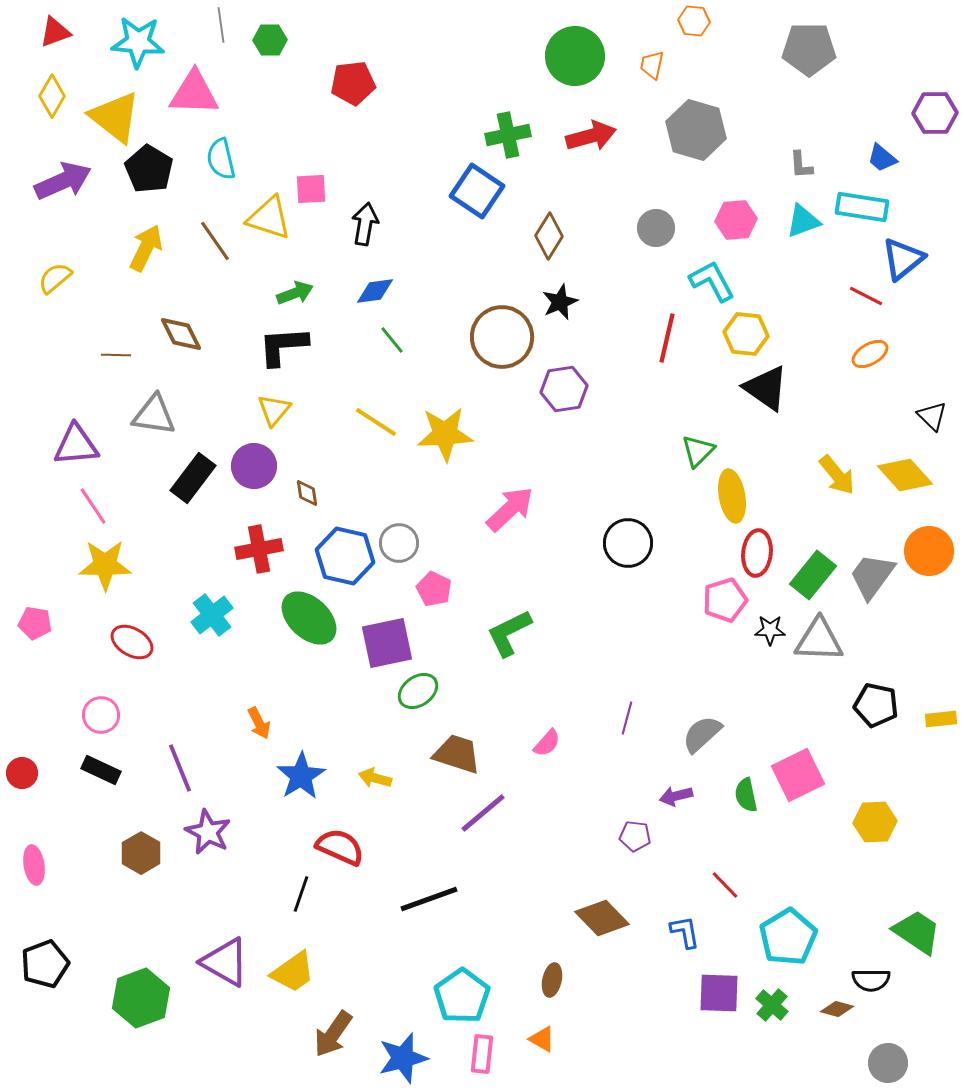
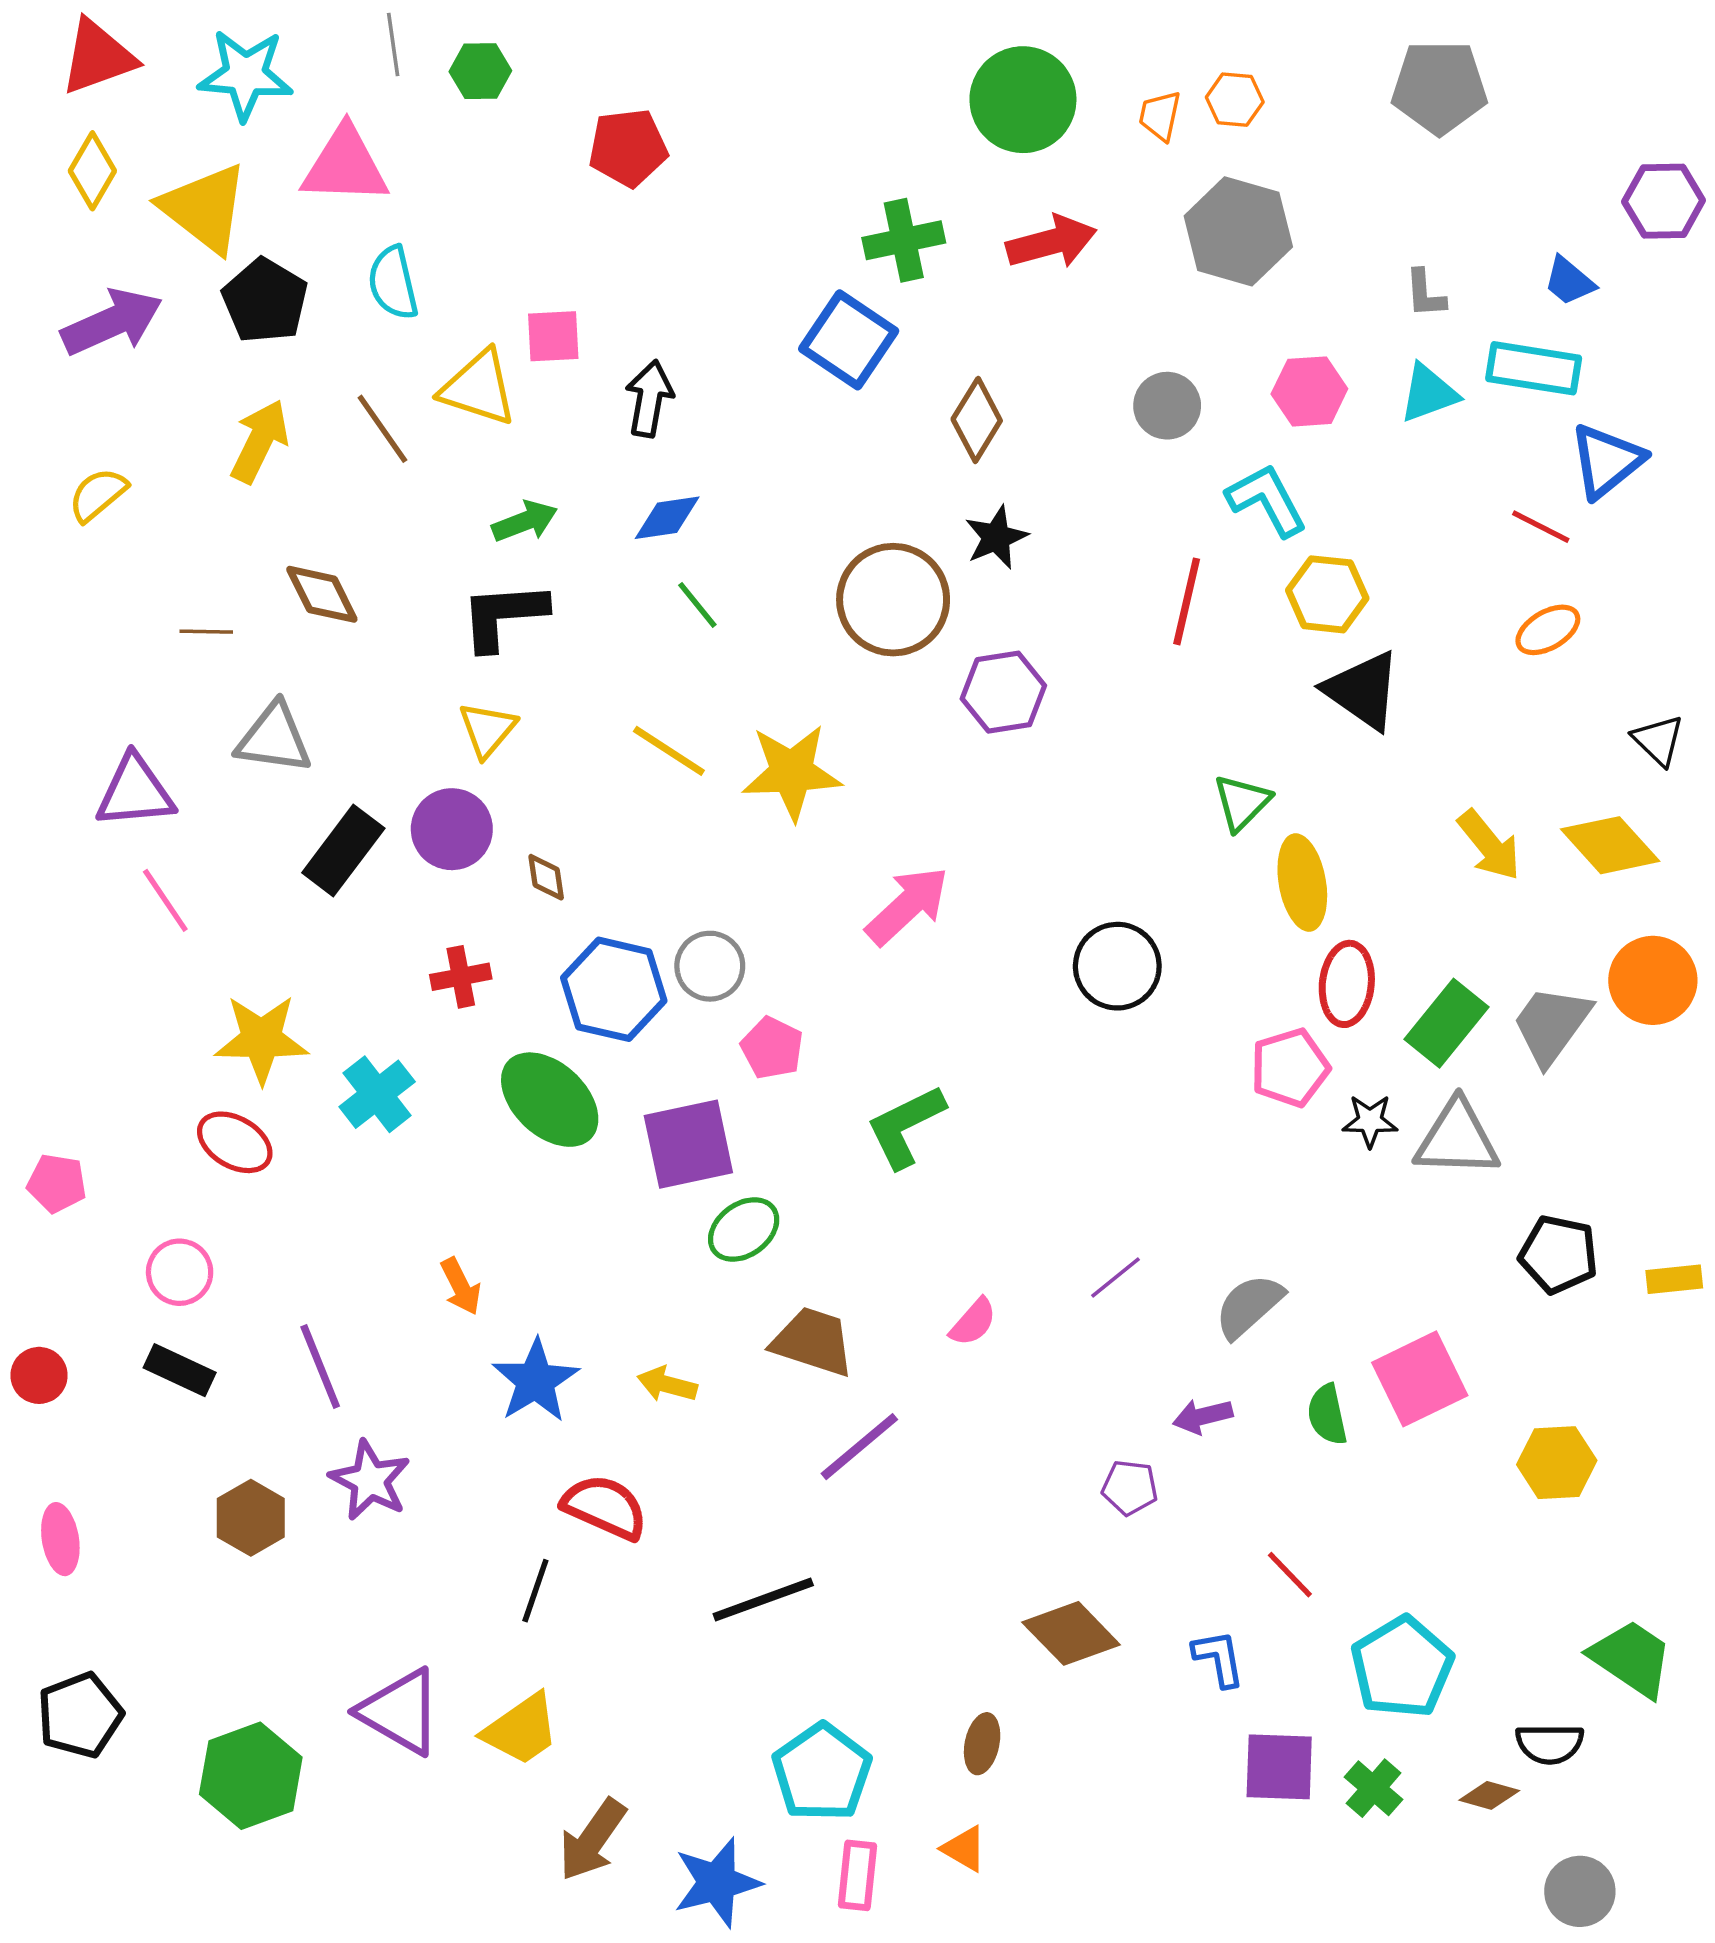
orange hexagon: (694, 21) -> (1235, 100), moved
red triangle: (55, 32) -> (98, 57), size x1.4
red cross: (259, 549) -> (461, 977), size x0.7
yellow star: (105, 565) -> (261, 1039), moved
pink pentagon: (35, 623) -> (57, 1183), moved
purple line: (627, 718) -> (1115, 1278), turned 36

